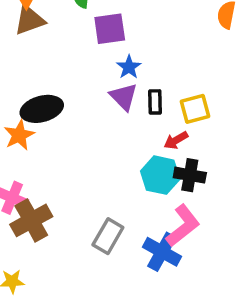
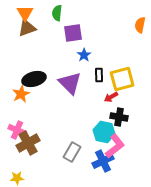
purple triangle: (124, 97) -> (70, 83), moved, size x1.4
yellow square: (195, 109) -> (122, 79), size x1.4
cyan hexagon: (160, 175) -> (104, 132), moved
blue cross: (162, 252) -> (103, 161), turned 35

